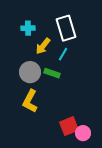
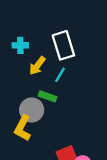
gray circle: (30, 72) -> (32, 110), moved

